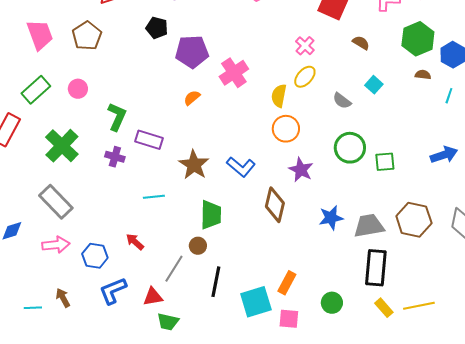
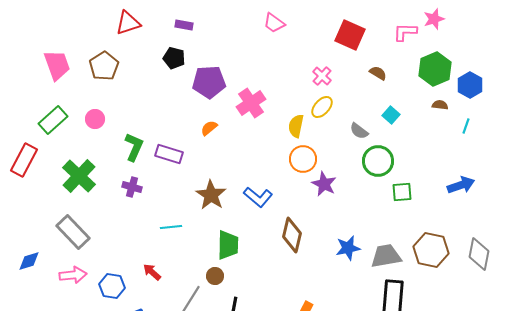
purple rectangle: (149, 140) -> (169, 154), moved
green circle: (350, 148) -> (378, 161), moved
purple star: (301, 170) -> (324, 184), moved

